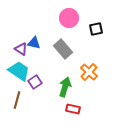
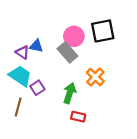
pink circle: (69, 18) -> (74, 36), moved
black square: (96, 29) -> (103, 31), size x1.6

